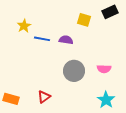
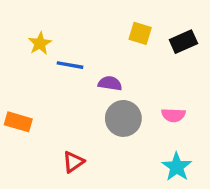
black rectangle: (110, 12) -> (183, 42), moved
purple semicircle: (66, 40) -> (110, 83), moved
orange rectangle: (11, 99) -> (18, 122), moved

